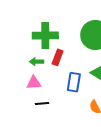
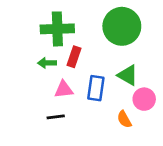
pink triangle: (34, 83) -> (64, 89), moved

